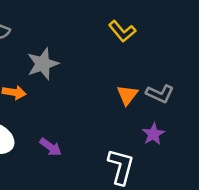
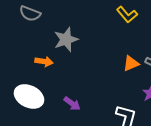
orange triangle: (127, 95) -> (131, 63), turned 30

